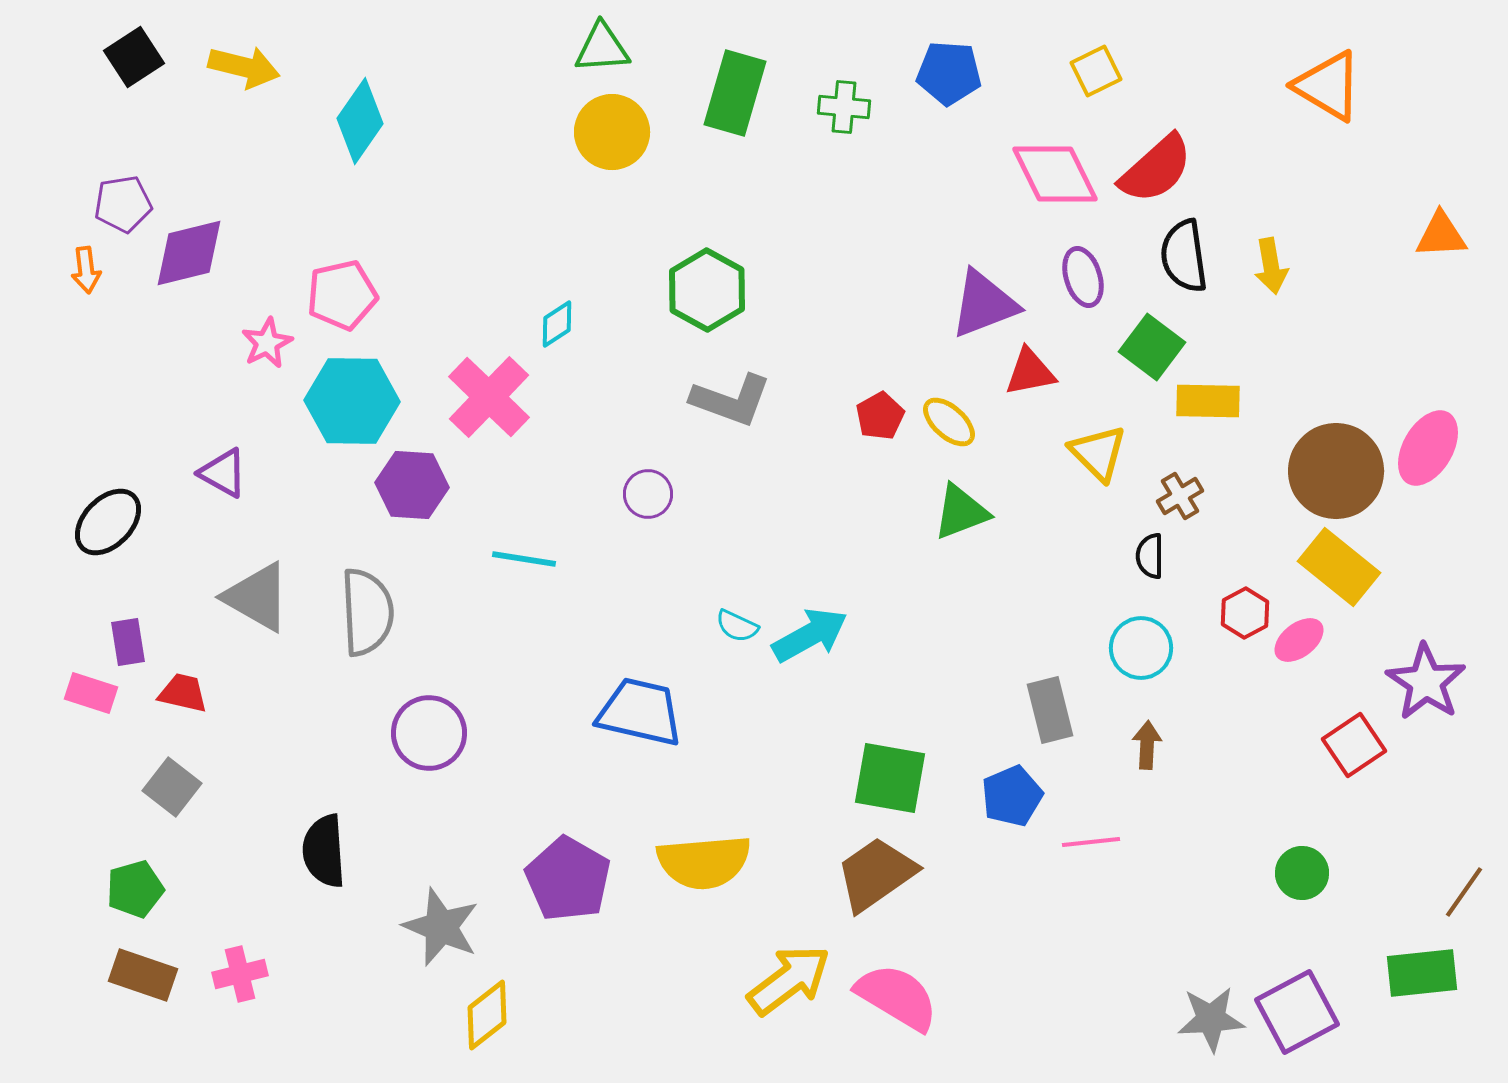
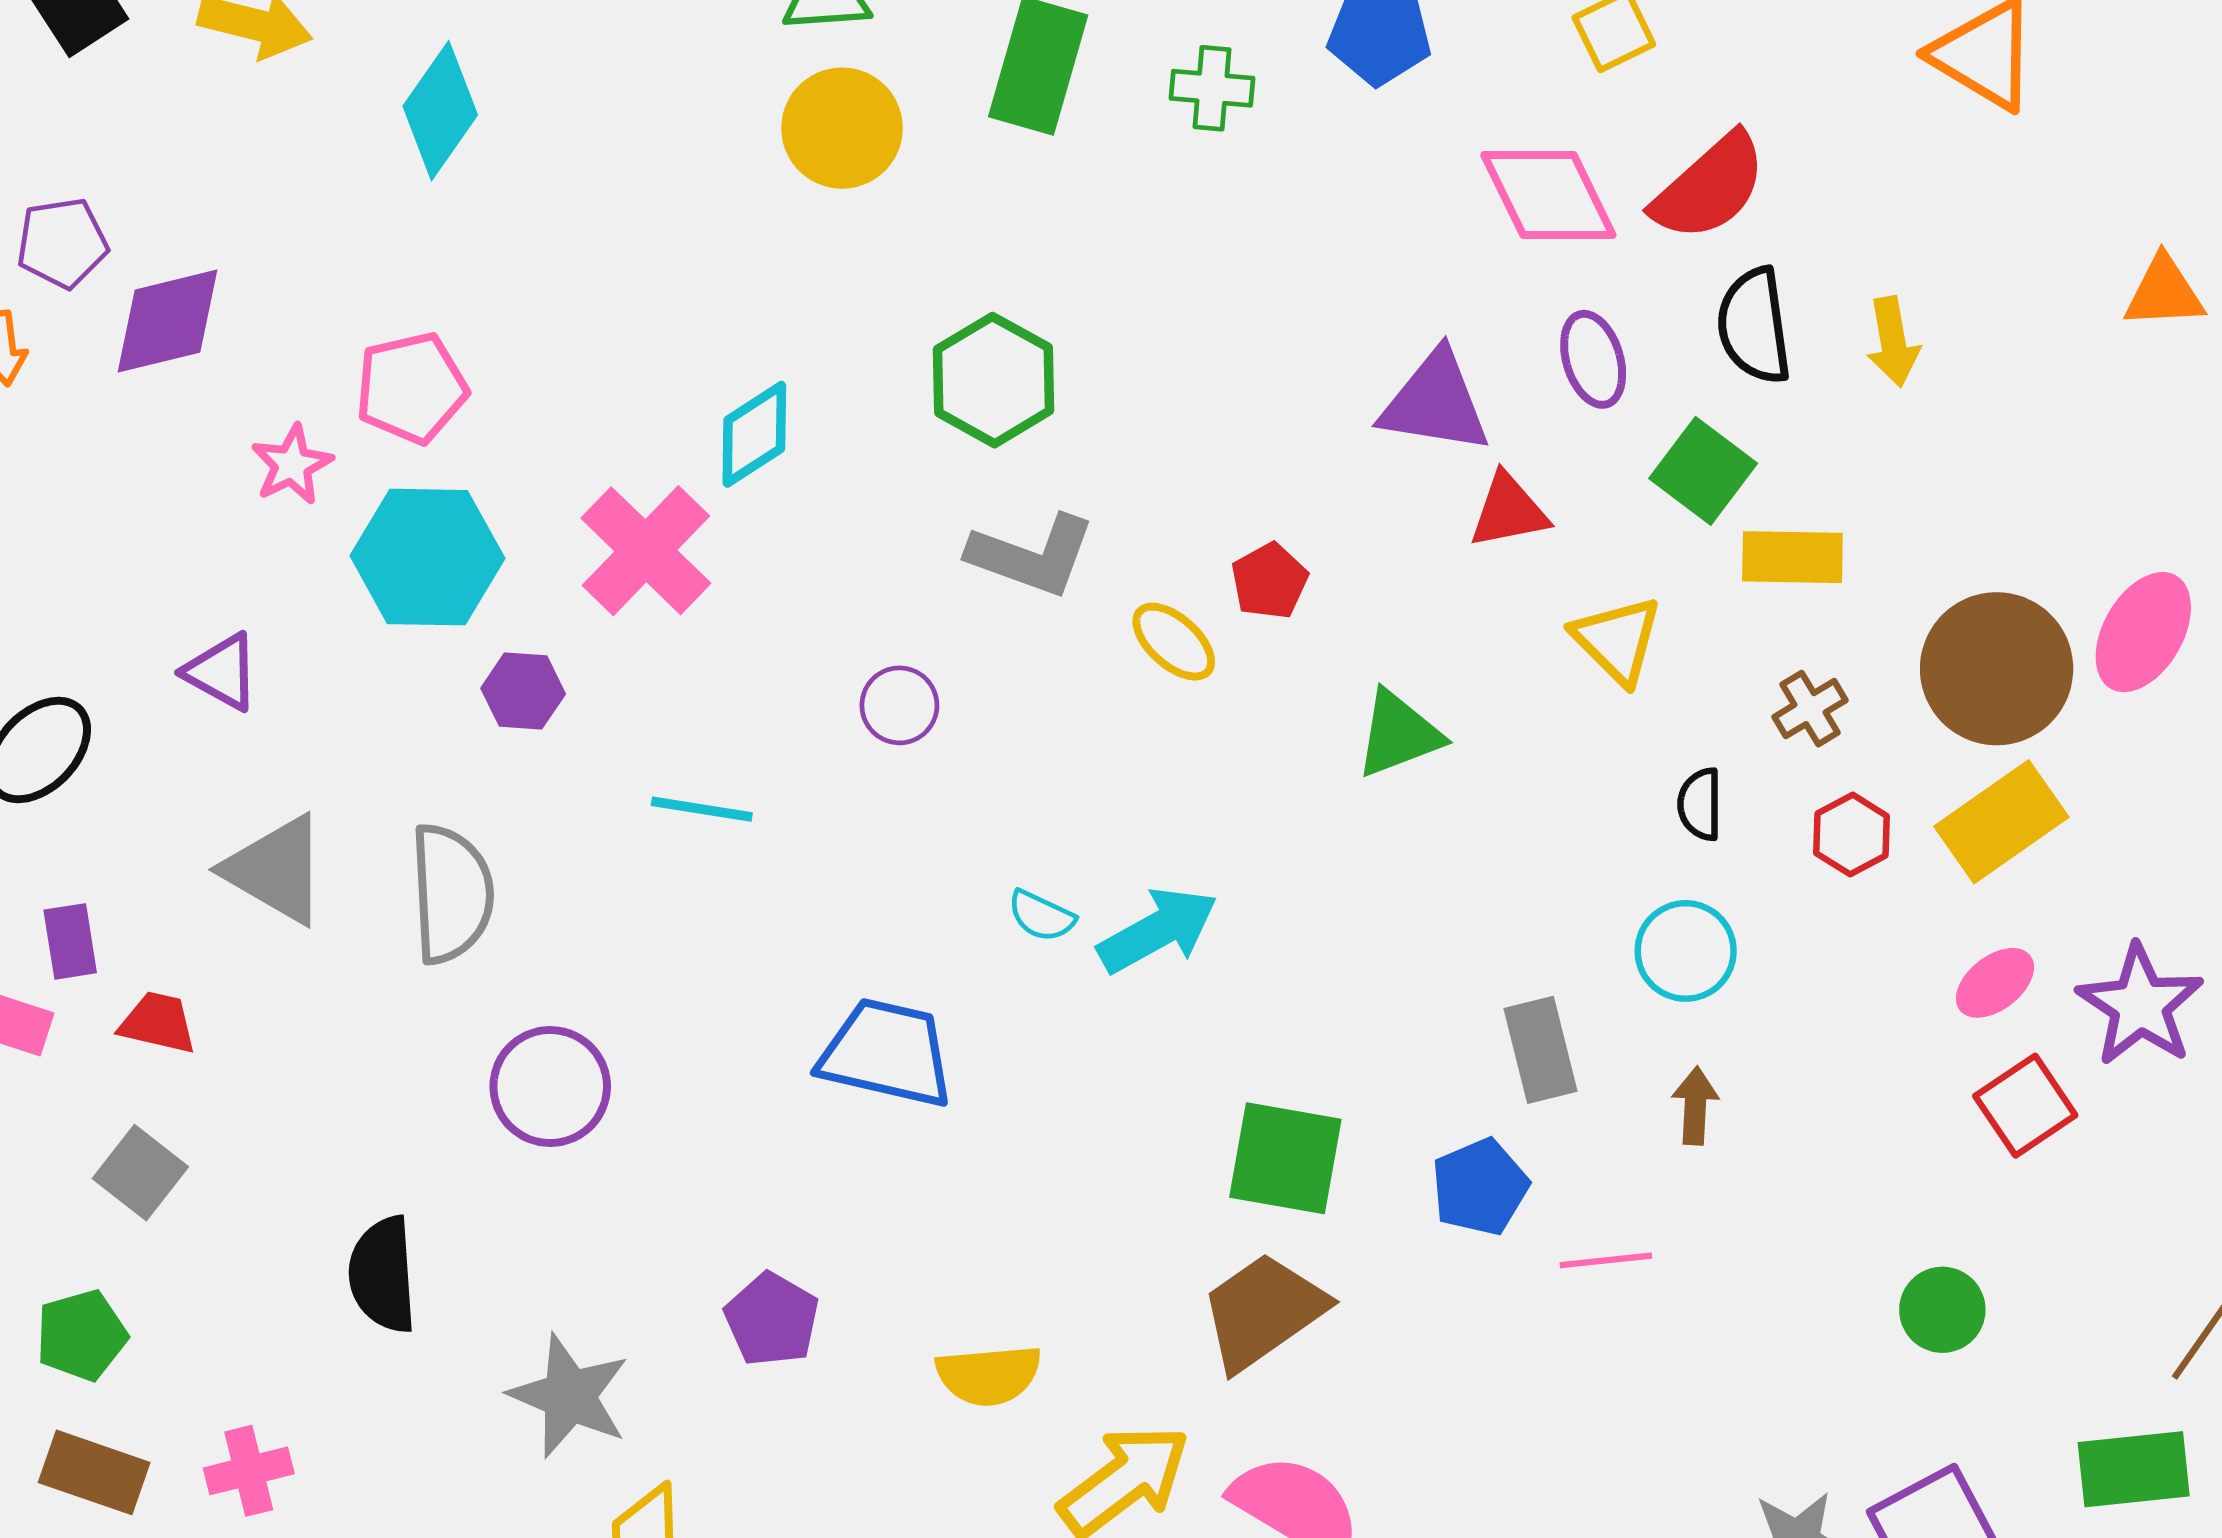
purple triangle: (984, 304) -> (1435, 402), turned 30
cyan diamond: (557, 324) -> (754, 434), size x1.4
yellow ellipse: (949, 422) -> (1174, 642), moved
purple hexagon: (412, 485) -> (523, 691), size x0.7
brown cross: (1180, 496) -> (1810, 709), moved
yellow rectangle: (1339, 567) -> (2001, 822), turned -74
red hexagon: (1245, 613) -> (1851, 835), moved
pink ellipse: (1299, 640) -> (1995, 983), moved
yellow semicircle: (704, 862) -> (989, 1375), moved, size x0.7
purple pentagon: (568, 879) -> (772, 1319), size x0.7

